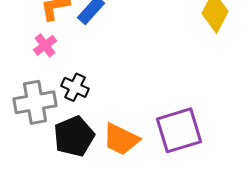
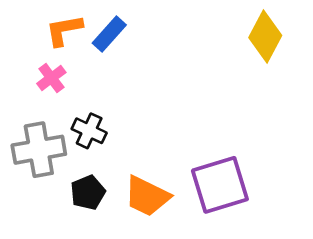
black pentagon: (74, 136) -> (88, 192), size x0.7

